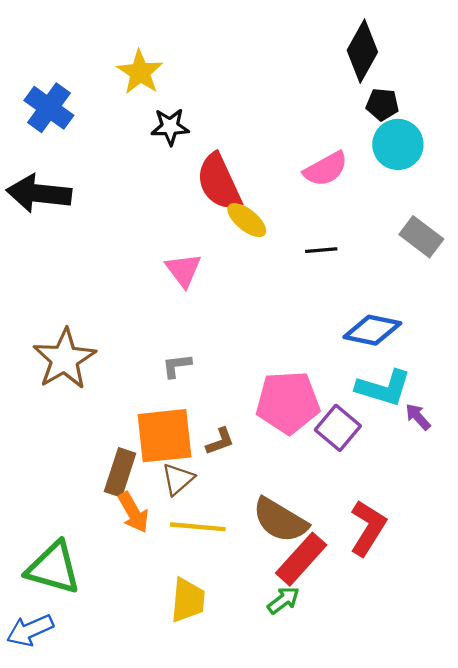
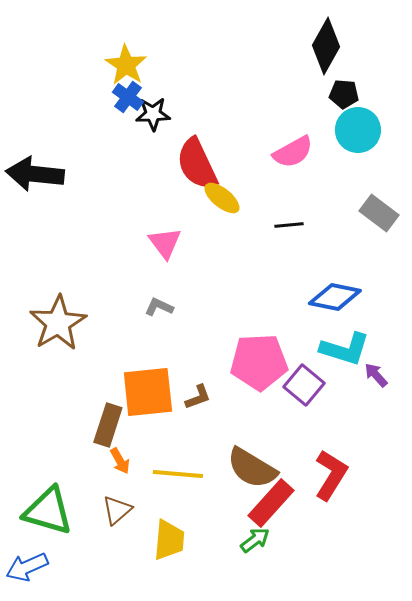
blue cross: (49, 108) -> (128, 97), moved, size x0.7
gray L-shape: (177, 366) -> (159, 307), moved, turned 32
brown triangle: (178, 479) -> (117, 510), moved
orange arrow: (133, 512) -> (120, 461), size x0.7

